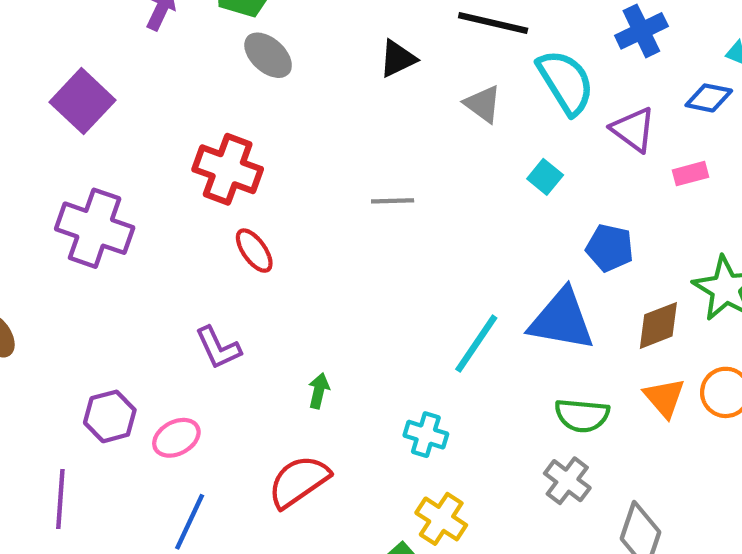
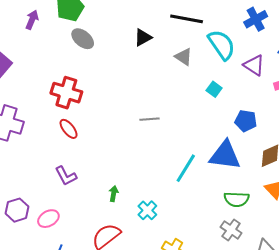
gray line: (393, 201) -> (150, 119), moved
red ellipse: (254, 251) -> (69, 129), moved
cyan cross: (426, 435) -> (147, 210), moved, turned 30

